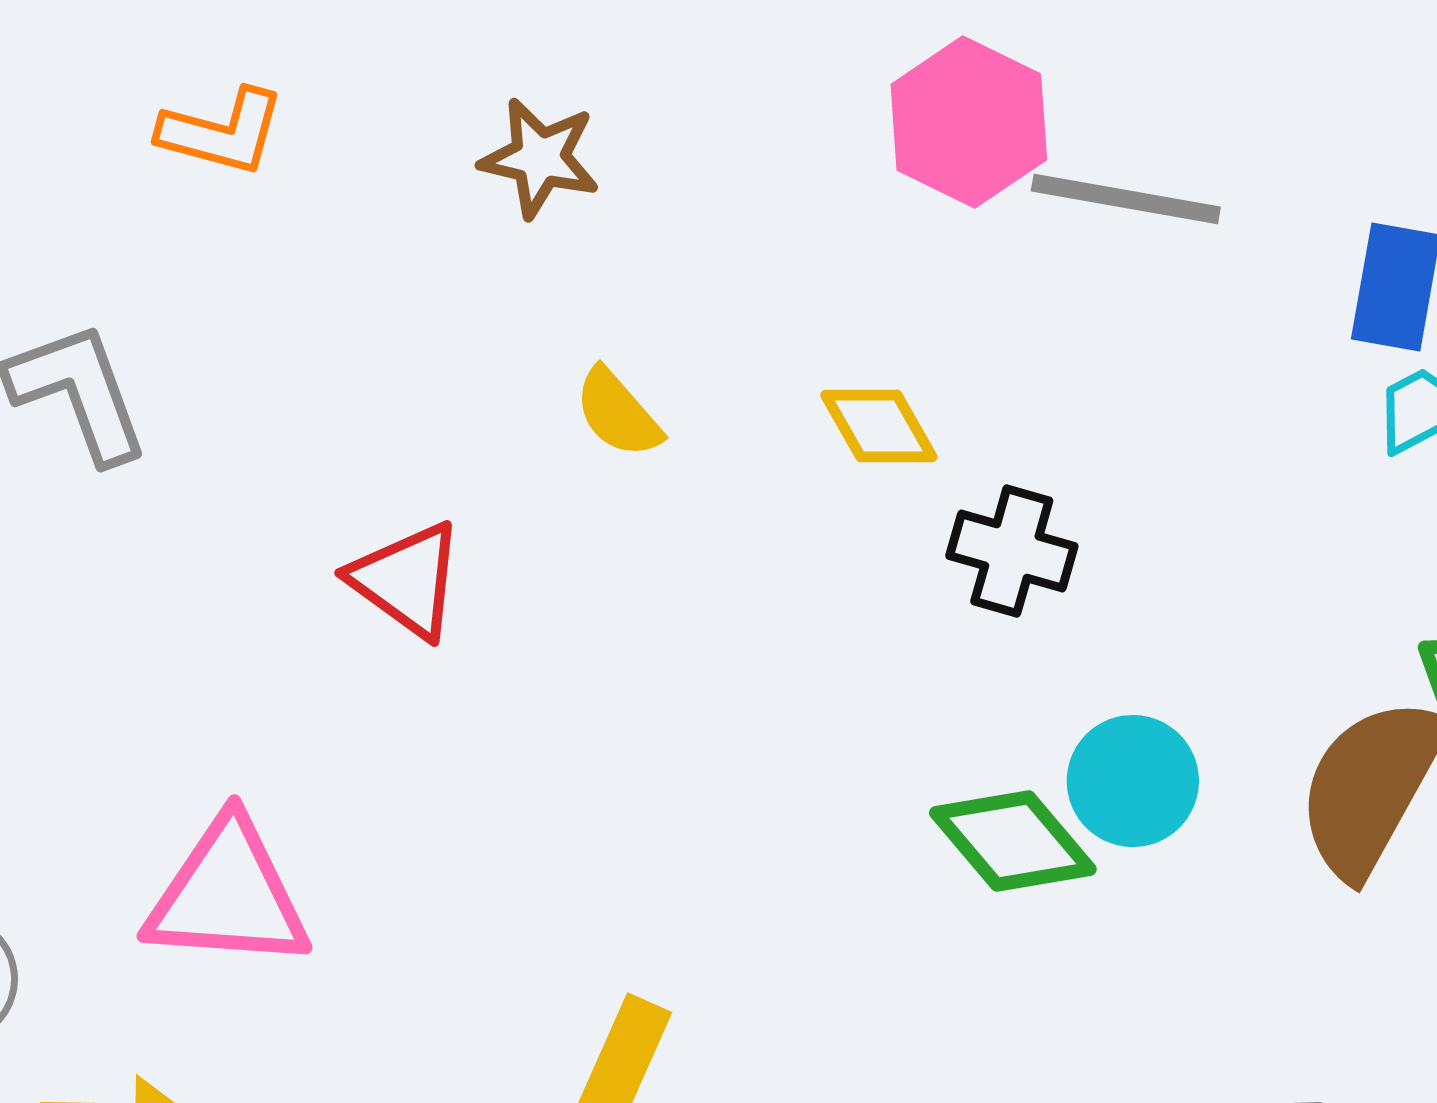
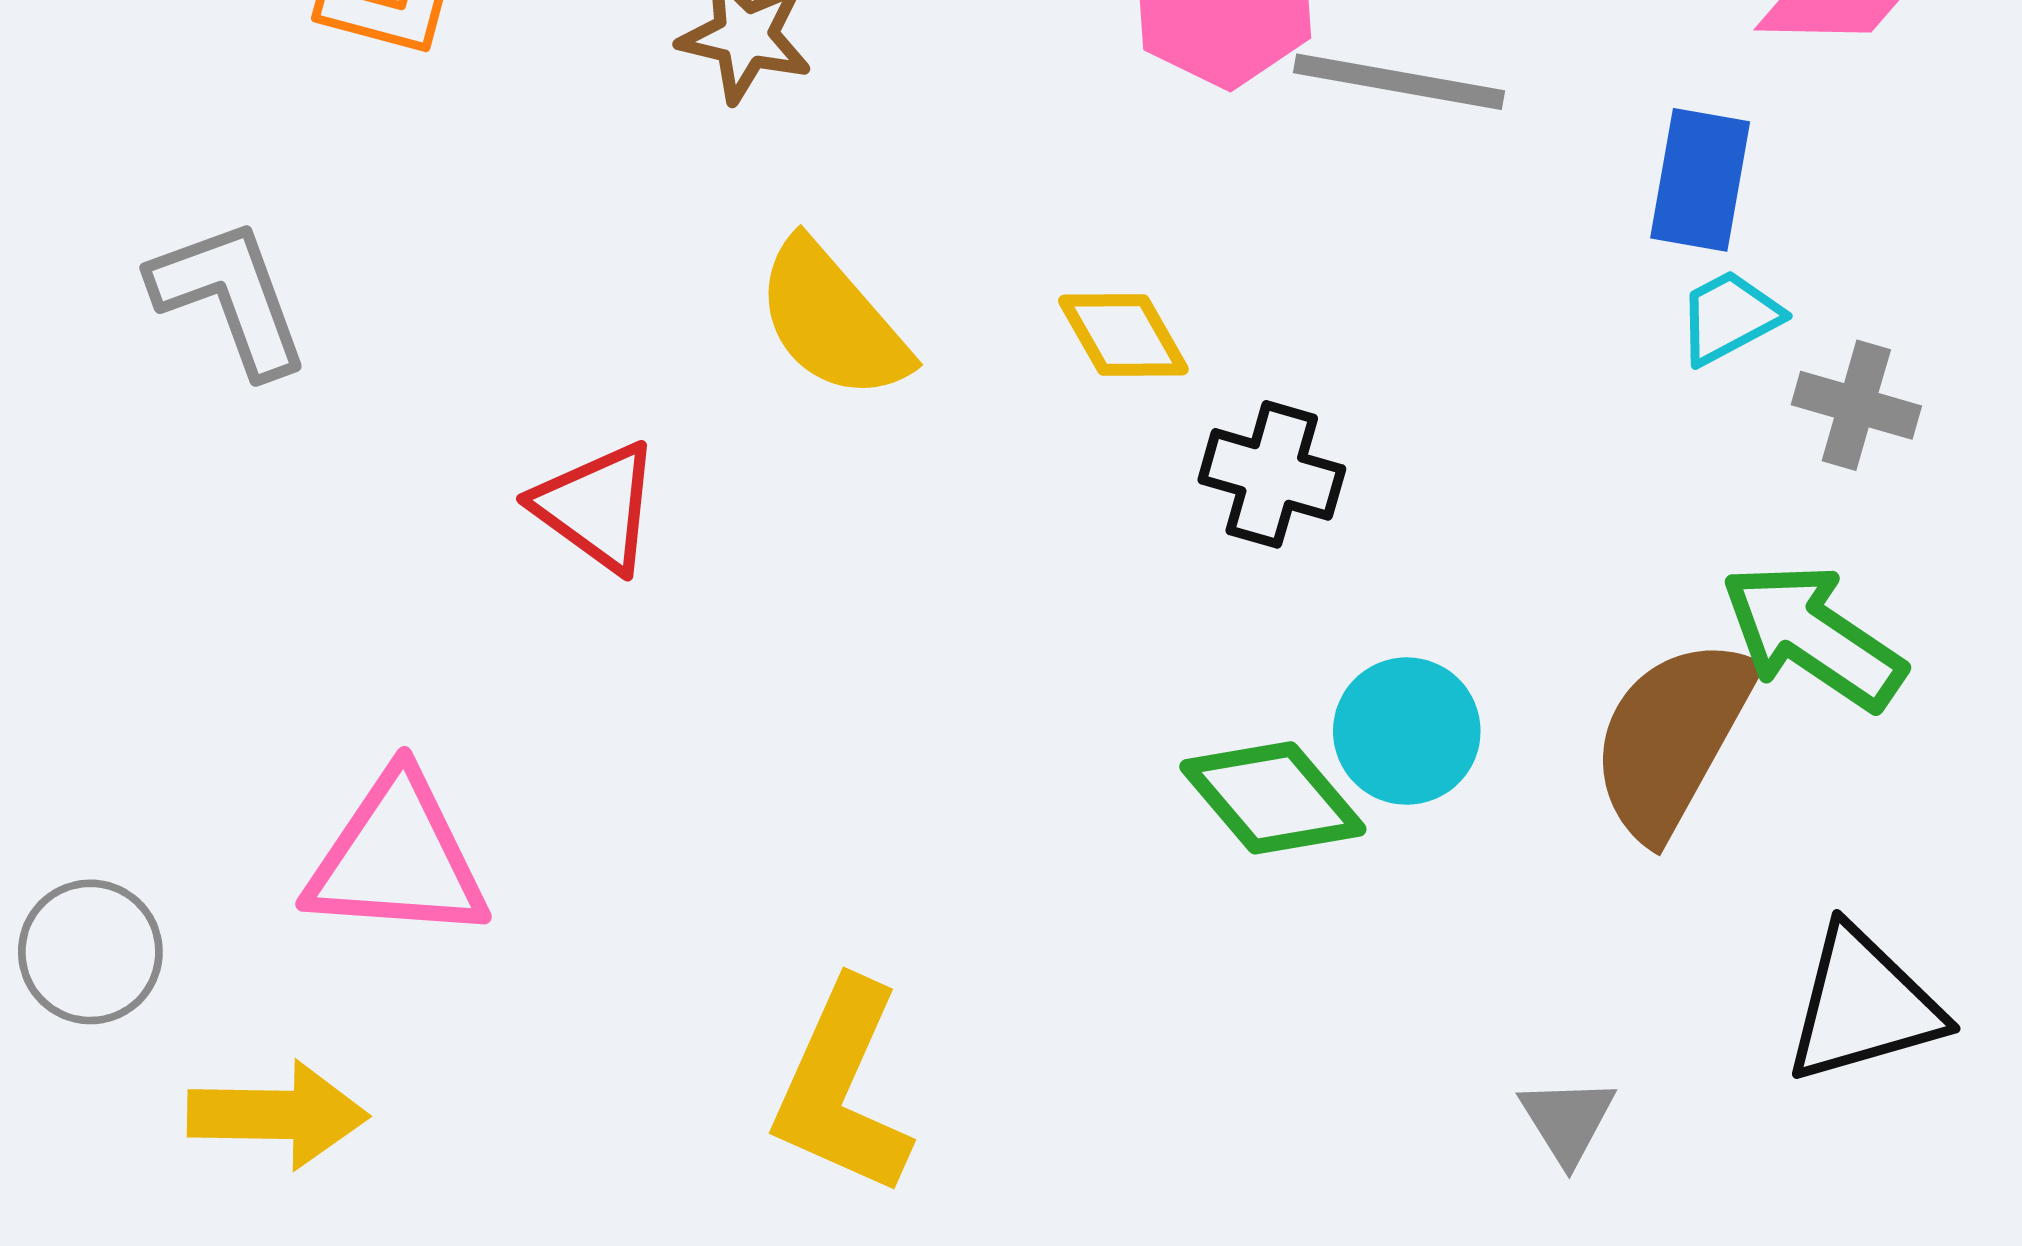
yellow semicircle: (618, 413) -> (832, 320), size x1.6

